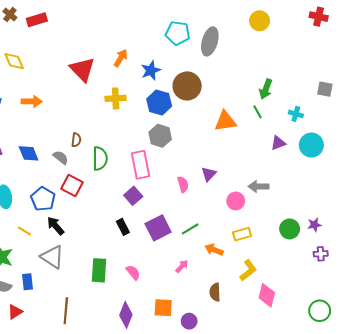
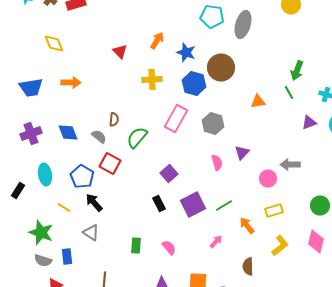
red triangle: (82, 69) -> (120, 52), size x0.6
blue star: (151, 70) -> (186, 52), turned -30
orange triangle: (225, 121) -> (258, 102), size x0.7
gray hexagon: (160, 136) -> (213, 124), moved
green semicircle: (100, 158) -> (137, 138), turned -140
pink rectangle: (140, 165) -> (176, 118), moved, turned 40
orange arrow: (214, 250) -> (247, 226), turned 30
gray triangle: (52, 257) -> (91, 232), size x0.7
green rectangle: (99, 270) -> (136, 246), size x0.7
pink diamond: (267, 295) -> (316, 242), moved

